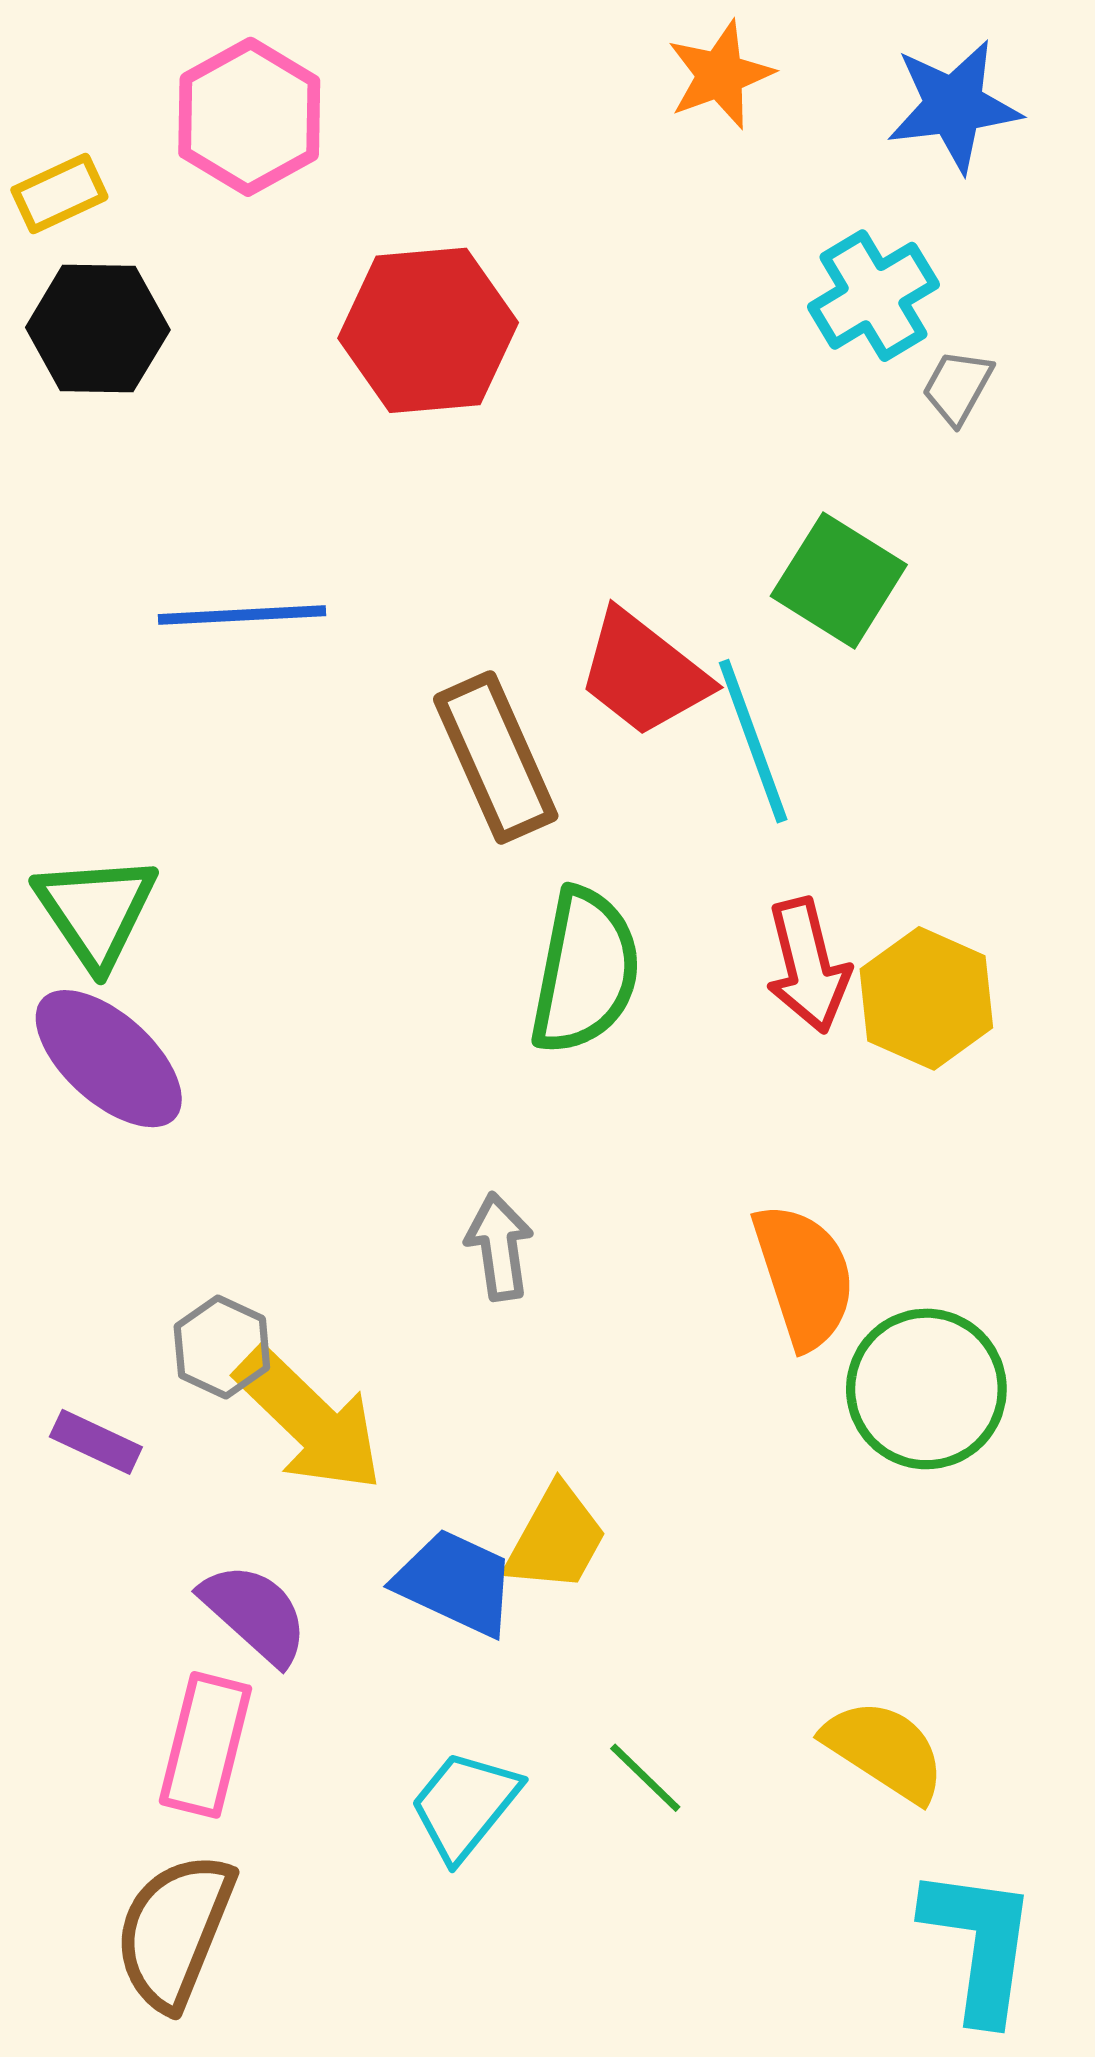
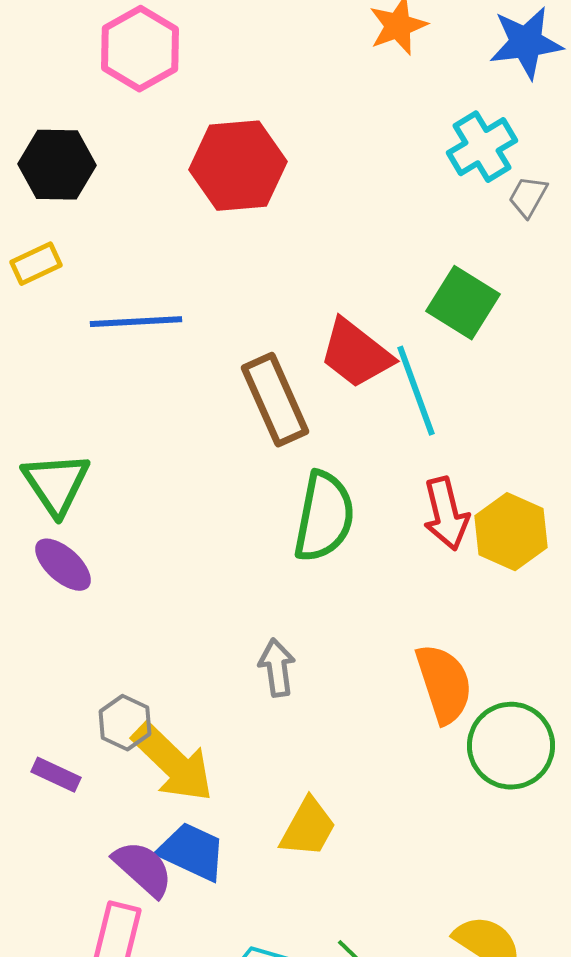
yellow rectangle: (59, 193) -> (36, 264), moved
purple ellipse: (109, 1059) -> (63, 565), size x0.7
blue trapezoid: (456, 1582) -> (192, 852), moved

